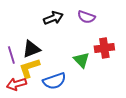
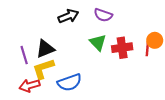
green triangle: (81, 60) -> (98, 42), moved

